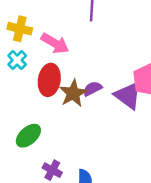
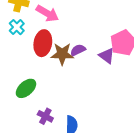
brown star: (73, 93) -> (62, 54), turned 30
purple triangle: (128, 96) -> (107, 56), size x0.7

